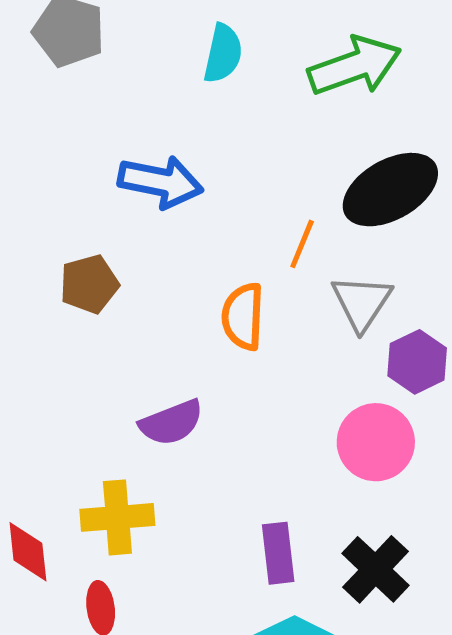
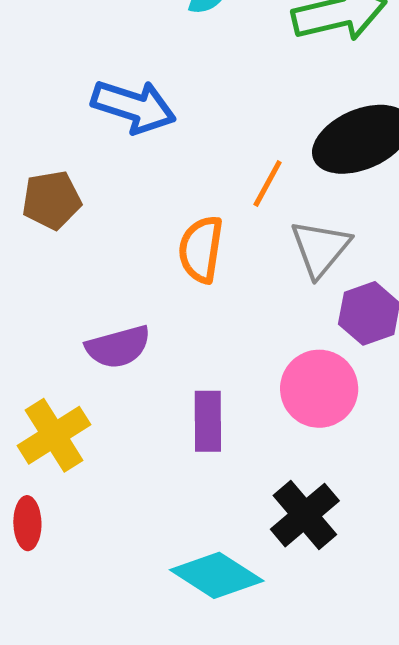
yellow cross: (117, 517) -> (54, 435), turned -34
purple rectangle: (278, 553) -> (208, 421), moved

